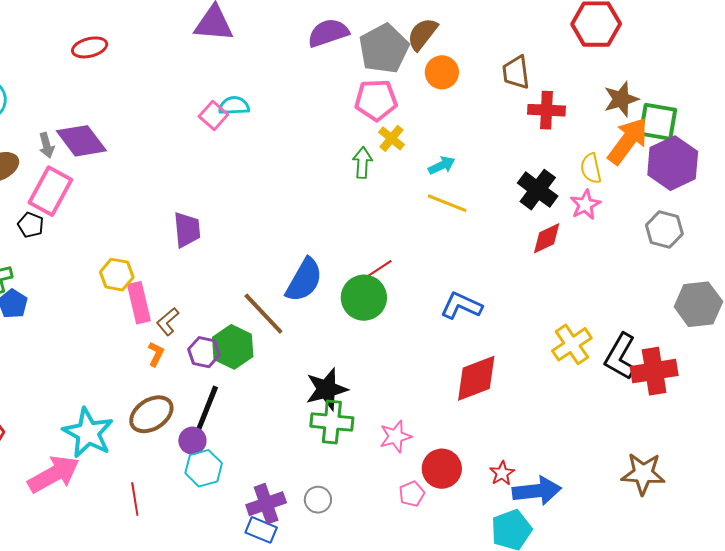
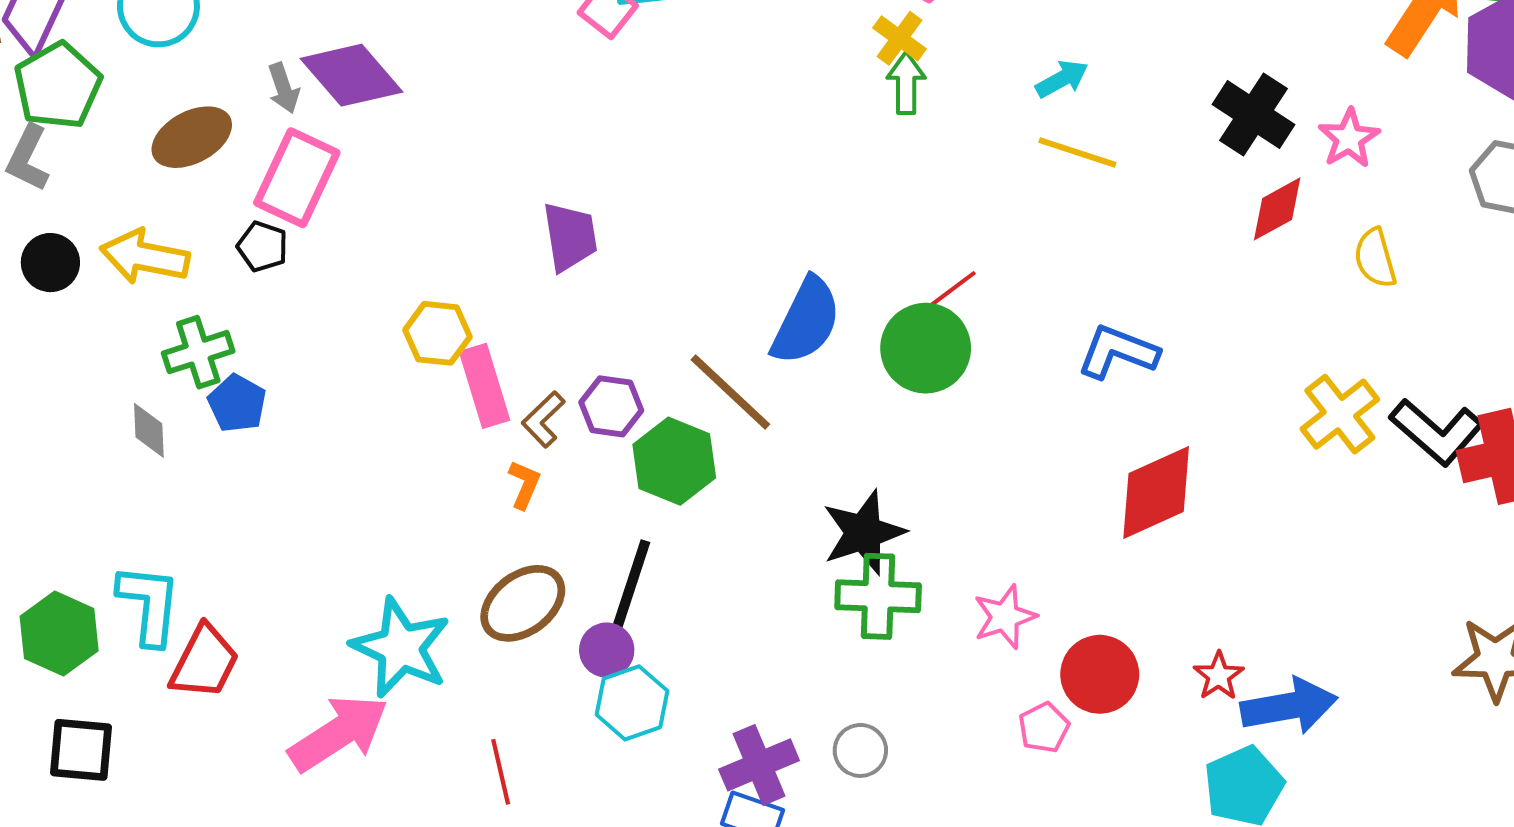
yellow cross: (392, 138) -> (900, 38), moved
yellow semicircle: (591, 168) -> (1375, 258), moved
purple hexagon: (204, 352) -> (611, 406), moved
black L-shape: (620, 356) -> (1437, 432), turned -75

